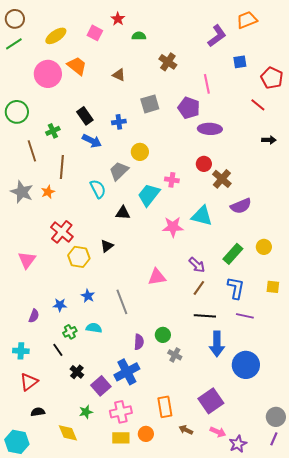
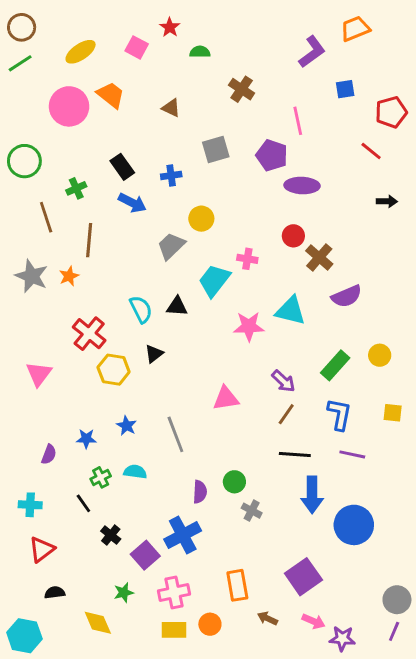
red pentagon: (272, 78) -> (391, 112), turned 30
cyan semicircle: (98, 189) -> (141, 309), moved
purple star: (238, 444) -> (342, 639), turned 30

